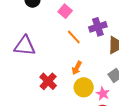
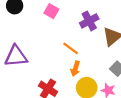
orange line: (74, 37) -> (71, 48), moved

